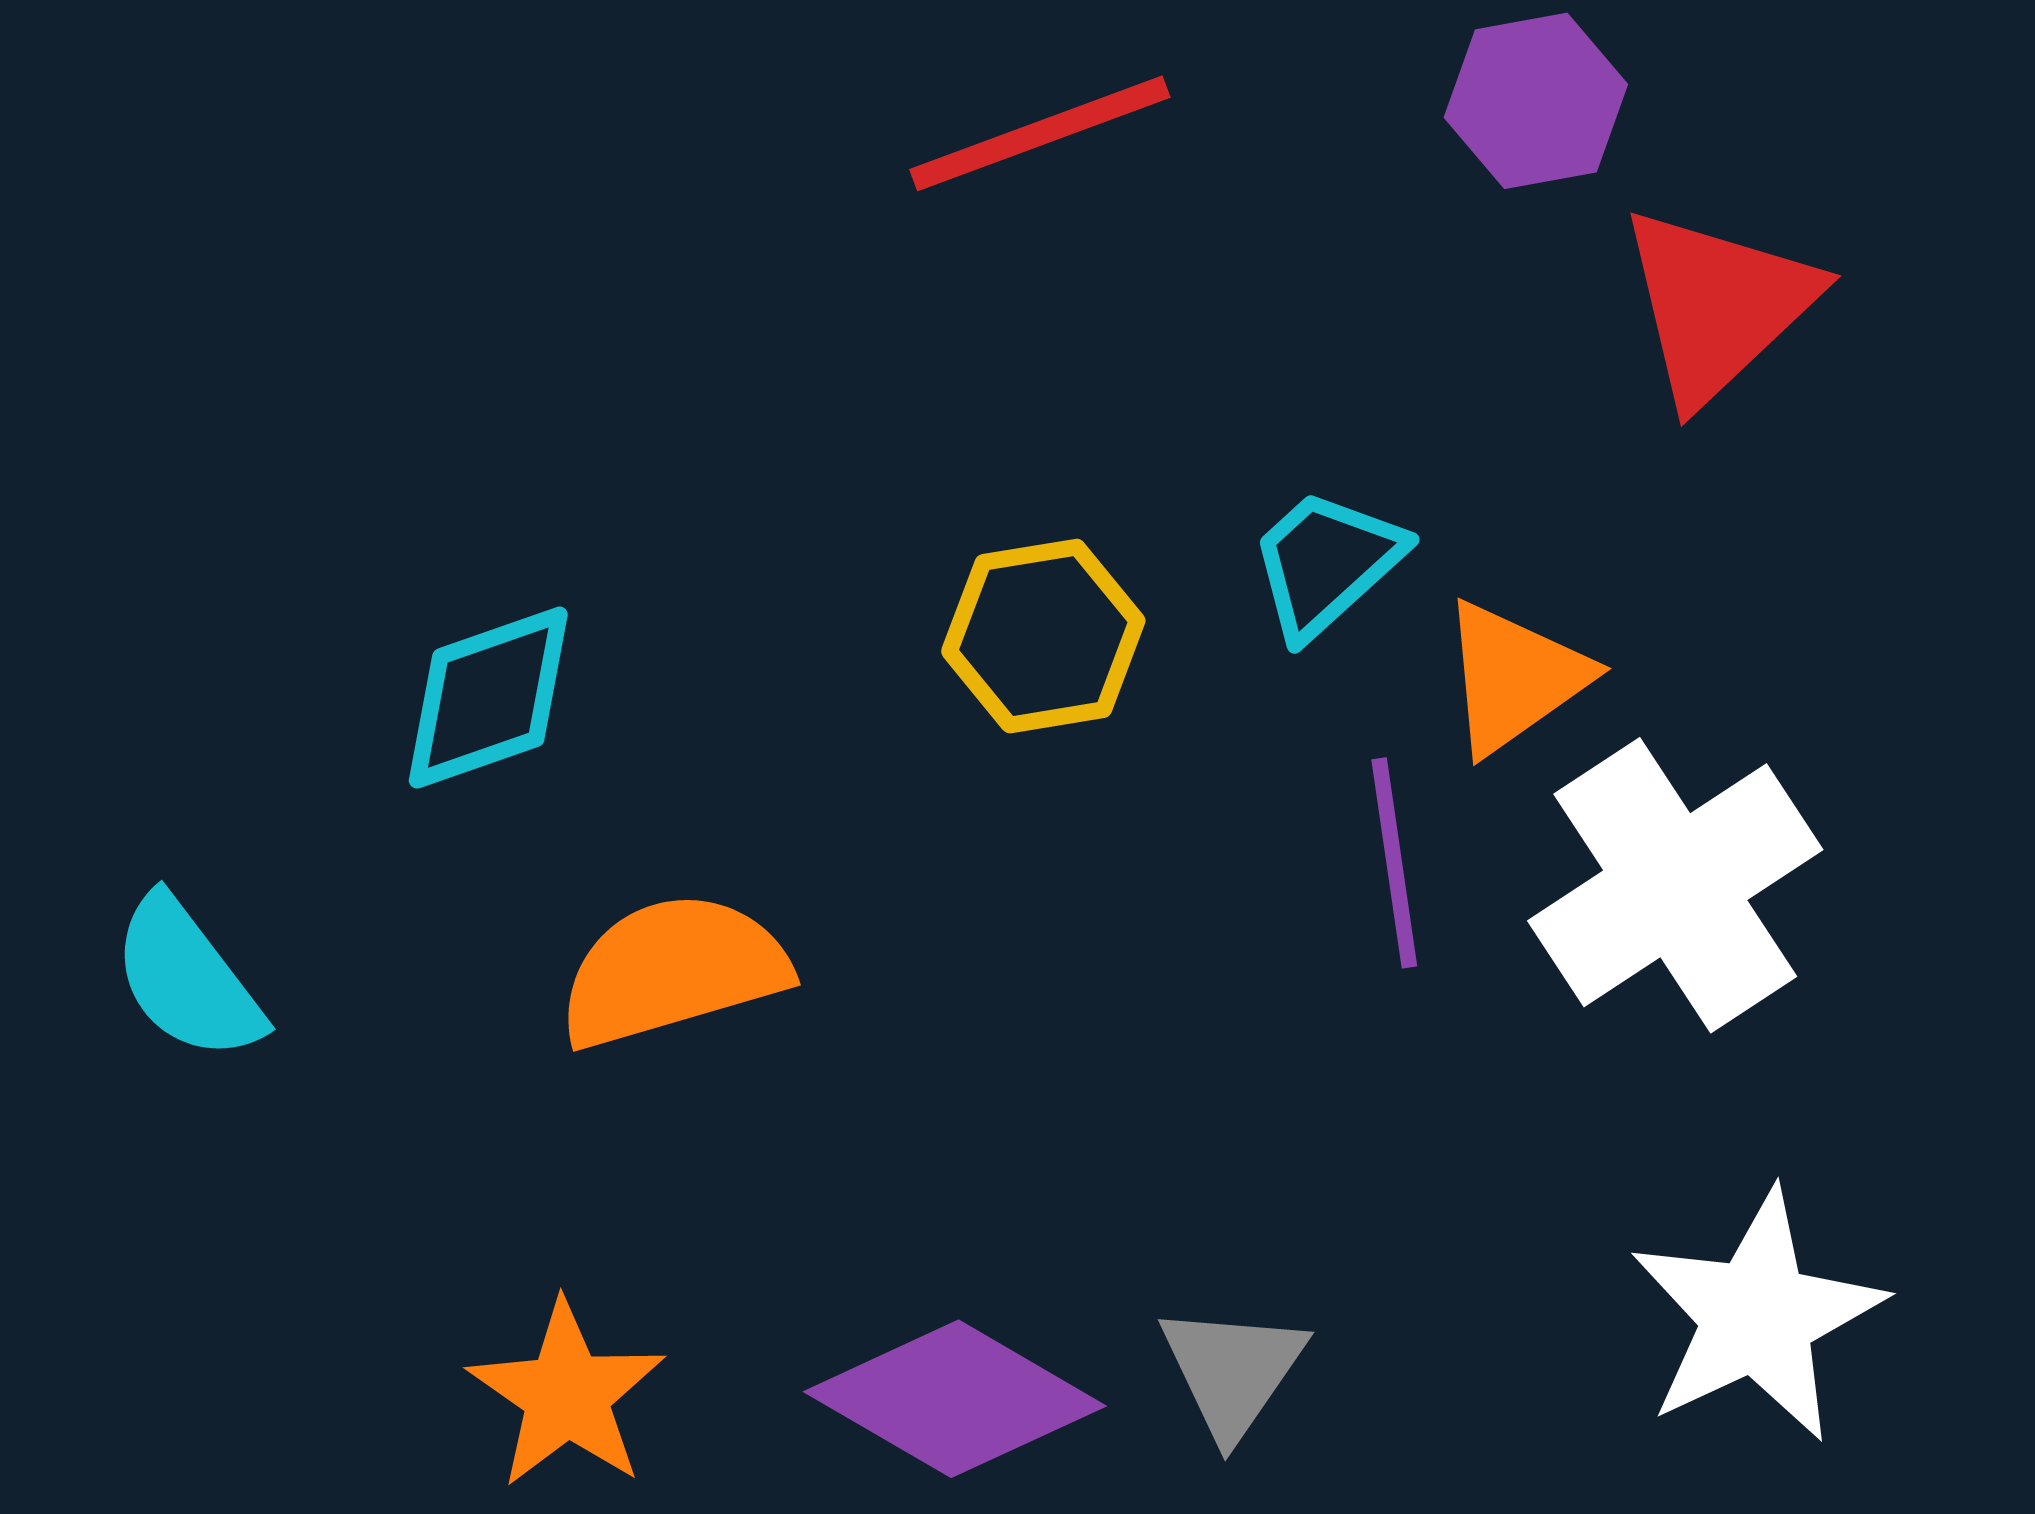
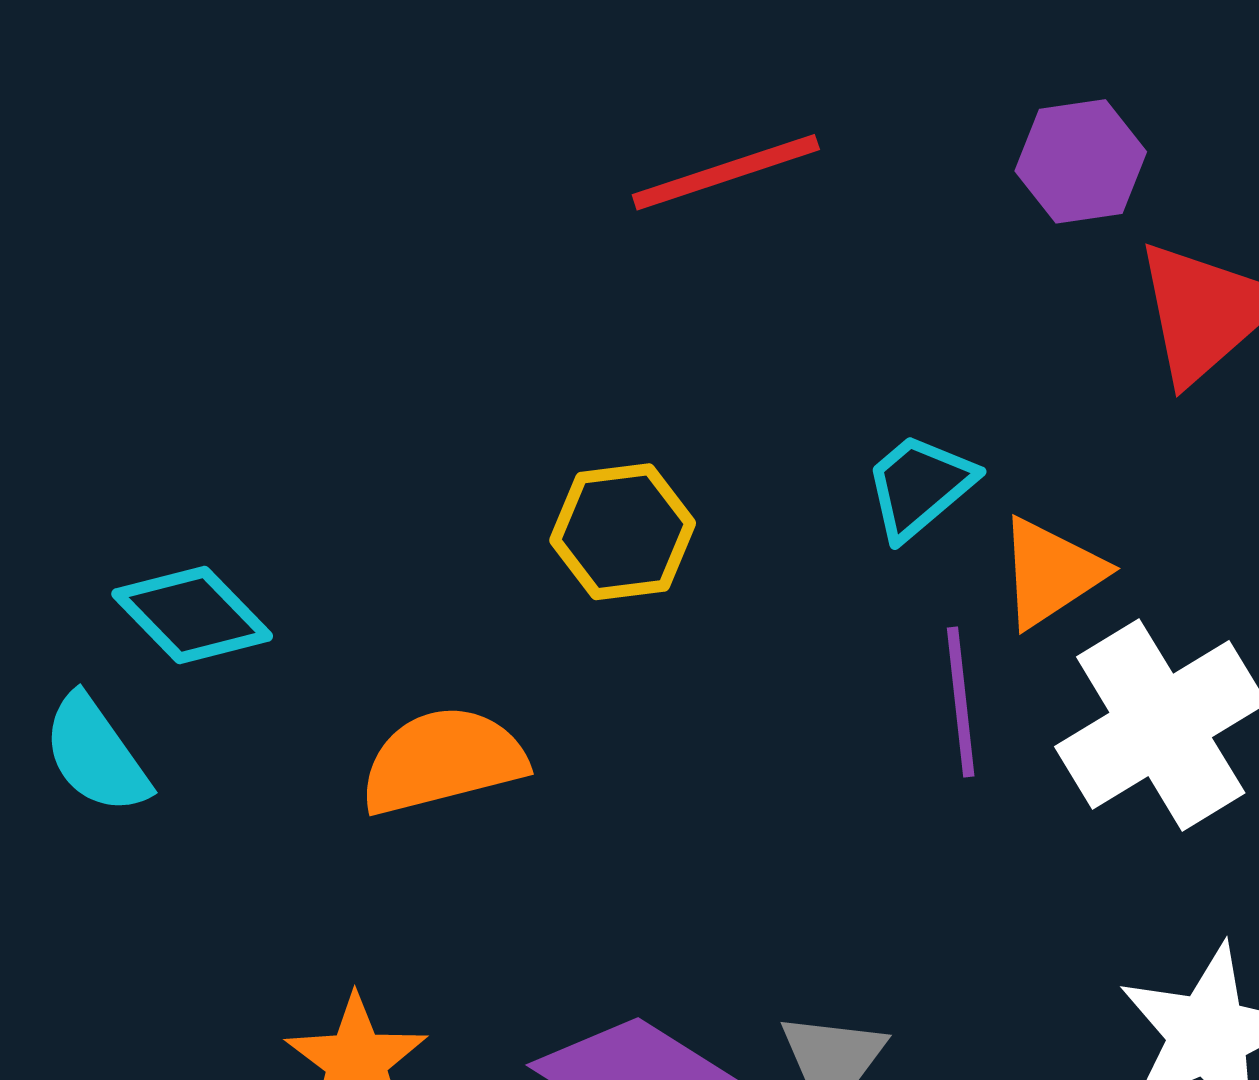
yellow hexagon: (1043, 636) -> (623, 532), moved
cyan diamond: (488, 698) -> (192, 615), moved, turned 63

